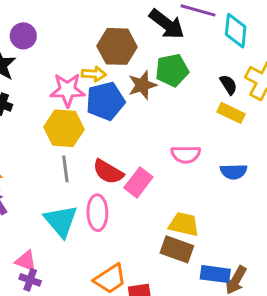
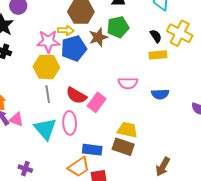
yellow rectangle: (231, 113) -> (158, 55), turned -30
pink triangle: (26, 261) -> (16, 119), moved
blue rectangle: (215, 274) -> (92, 150), moved

